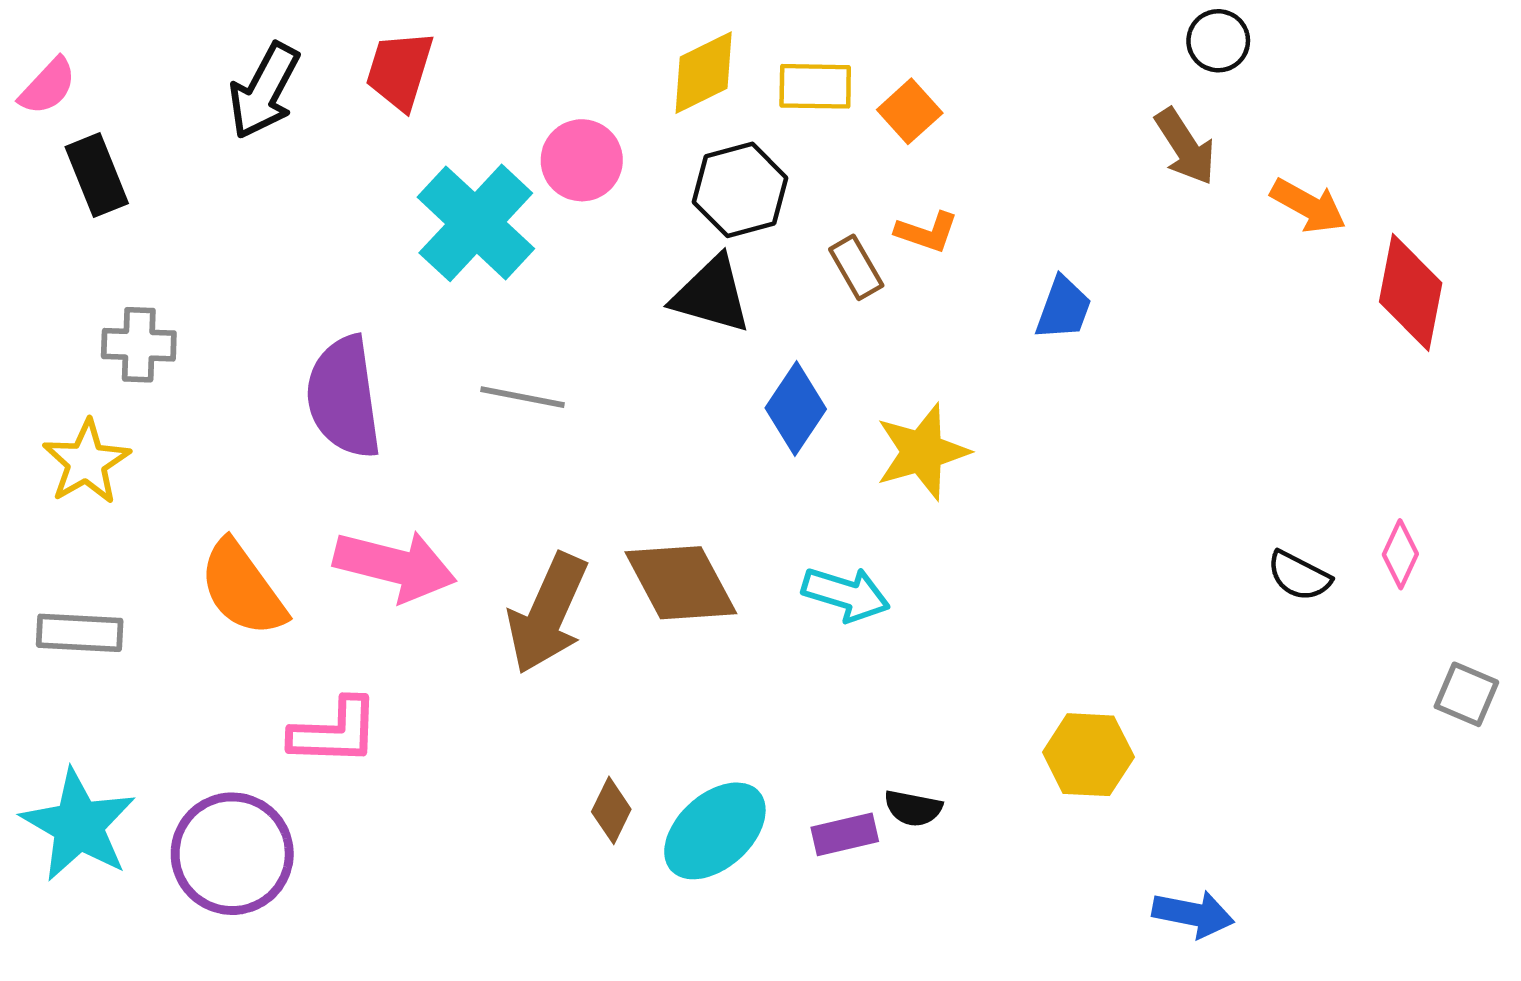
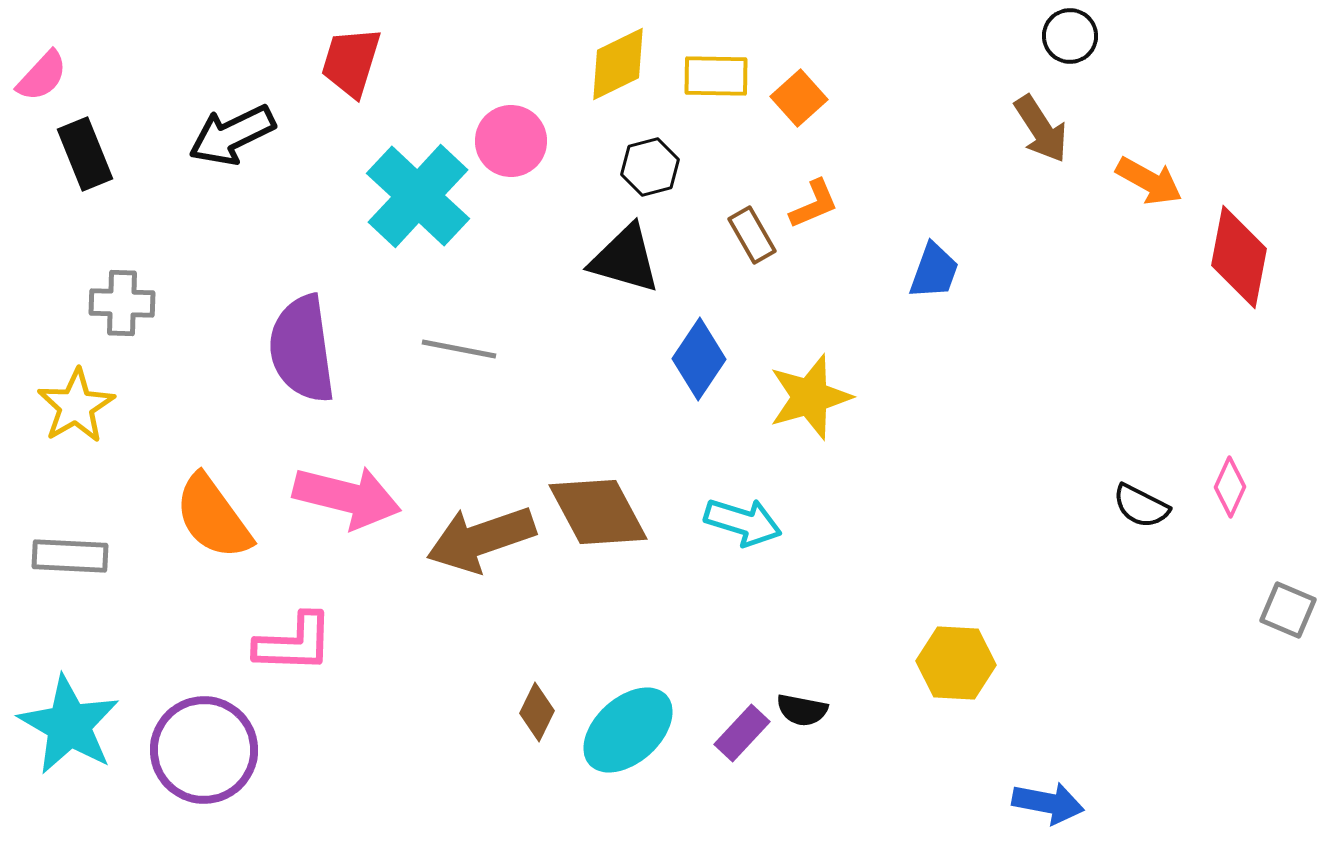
black arrow: (264, 91) -> (232, 135), moved, turned 36
black hexagon: (740, 190) -> (650, 167), size x0.7
orange L-shape: (927, 232) -> (814, 204), turned -42
brown arrow: (548, 613) -> (481, 539), turned 47
purple rectangle: (845, 834) -> (742, 733), turned -34

